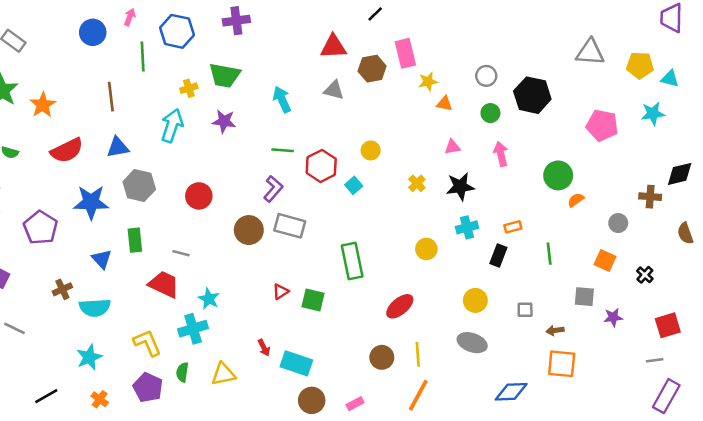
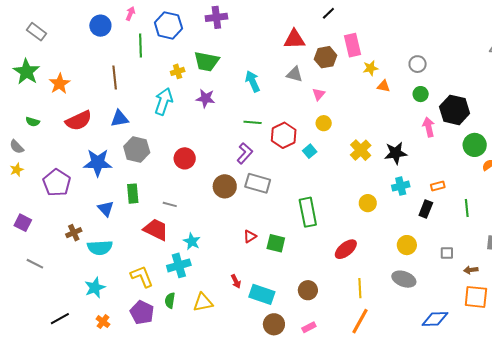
black hexagon: (532, 95) -> (455, 110), moved
pink triangle: (452, 147) -> (319, 94), moved, turned -40
yellow cross: (417, 183) -> (361, 150), size x1.5
brown circle: (382, 357) -> (308, 290), moved

